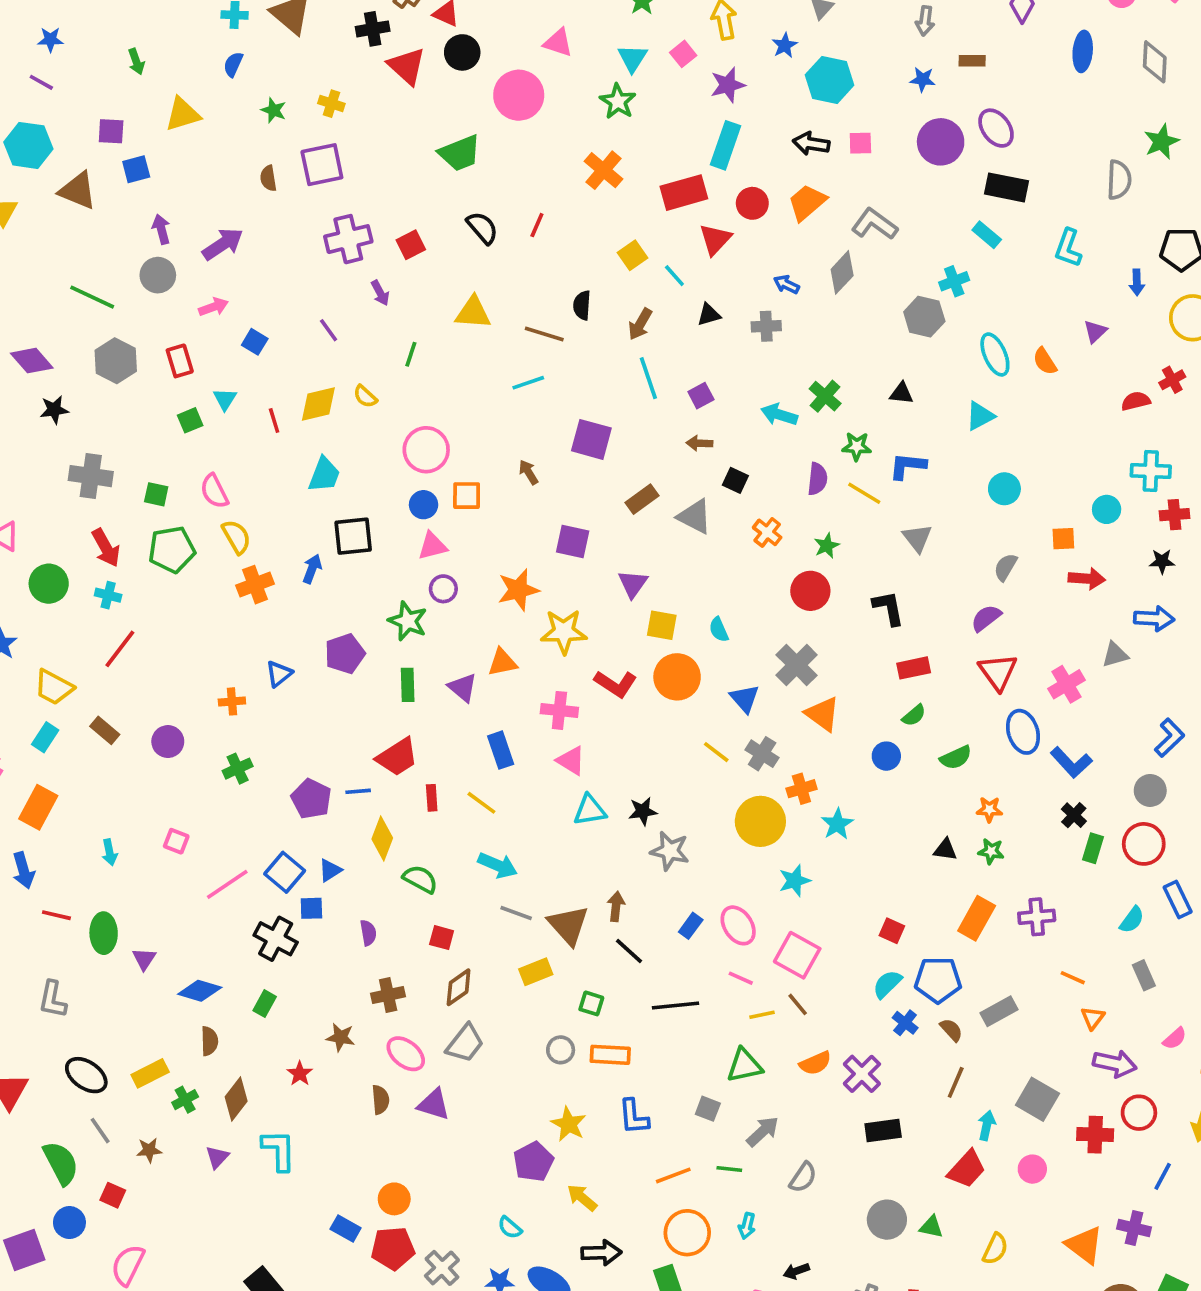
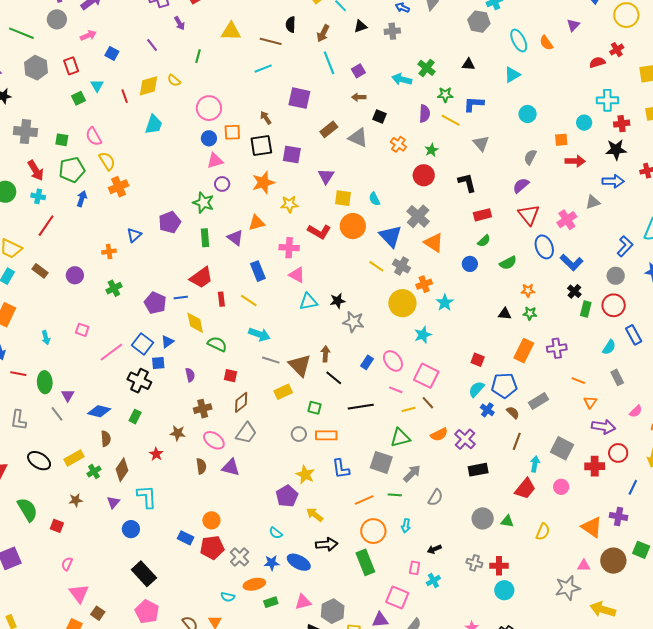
black square: (353, 536) -> (261, 145), moved
black star: (1162, 561) -> (616, 150), size x1.5
blue arrow: (312, 569) -> (82, 199), moved
yellow star: (564, 632) -> (289, 204), size x0.7
blue triangle: (745, 699) -> (390, 236), size x1.4
yellow diamond: (382, 839) -> (195, 323), turned -30
gray square: (708, 1109) -> (381, 462), size x1.6
gray line: (100, 1131) -> (57, 414), moved
blue circle: (69, 1223) -> (131, 529), moved
pink semicircle: (128, 1265) -> (67, 564), size x0.6

